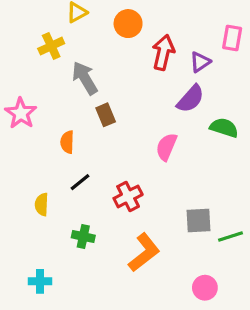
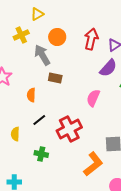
orange circle: (128, 24) -> (57, 37), moved
brown rectangle: (106, 115) -> (55, 78), turned -56
red cross: (128, 196) -> (69, 129), size x1.4
orange L-shape: (144, 253) -> (93, 164), moved

